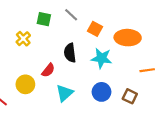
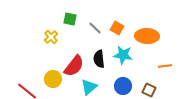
gray line: (71, 15) -> (95, 28), moved
black semicircle: (70, 53) -> (99, 59), moved
red semicircle: (48, 70) -> (74, 66), size x1.6

